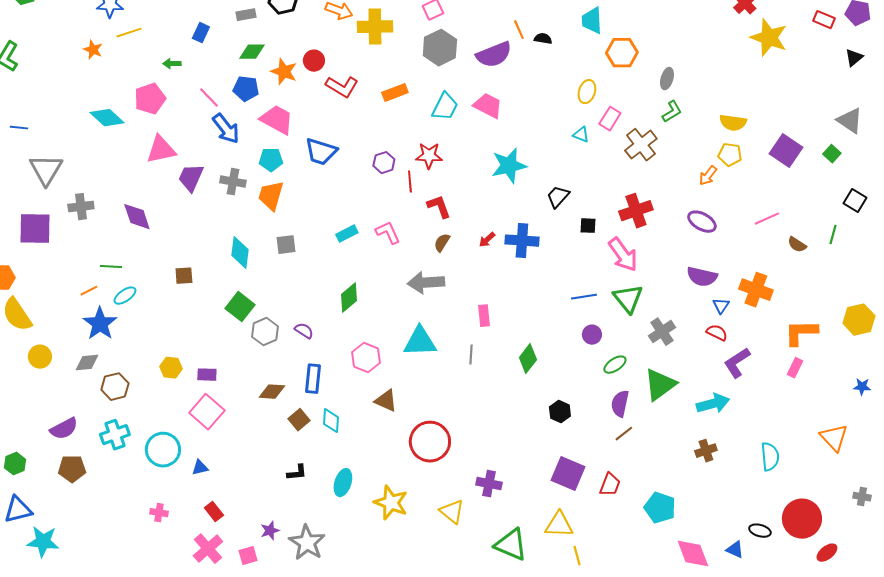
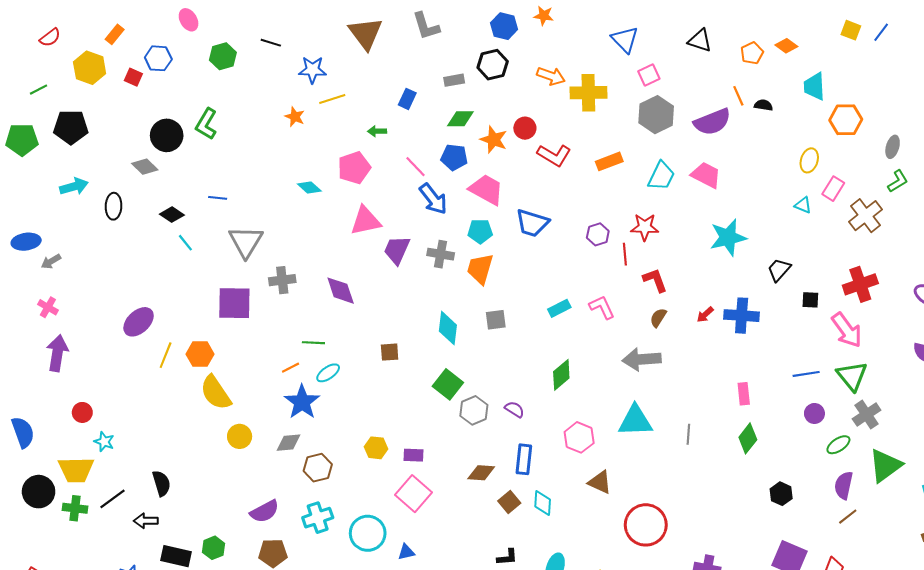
cyan diamond: (107, 118) -> (309, 187), size x0.7
pink rectangle: (484, 316) -> (744, 394), moved
gray cross: (662, 332) -> (867, 415), moved

